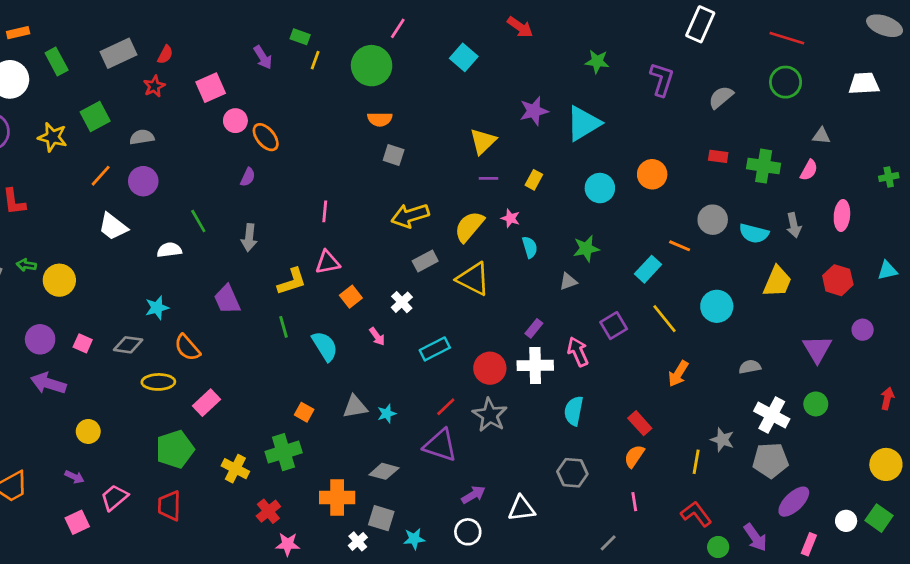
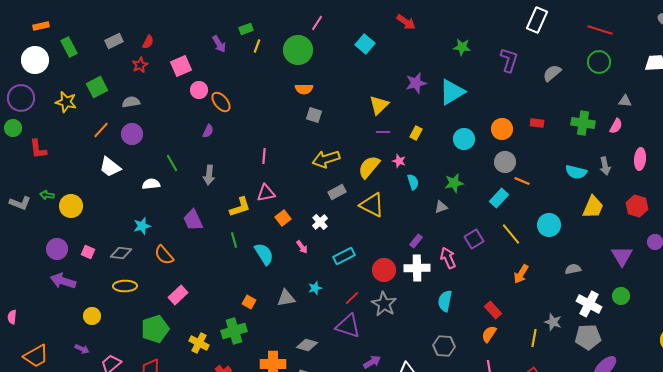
green rectangle: (300, 37) -> (246, 29), turned -40
gray rectangle: (118, 53) -> (114, 41), size x0.7
red rectangle: (718, 156) -> (537, 123), moved
gray circle: (713, 220) -> (505, 162), moved
yellow ellipse: (158, 382) -> (125, 286), moved
cyan star: (387, 414) -> (315, 288), moved

